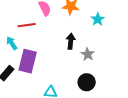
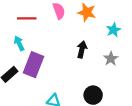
red line: (27, 25) -> (27, 18), moved
gray star: (88, 54) -> (111, 59), moved

